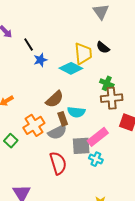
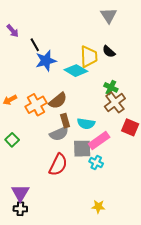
blue star: (40, 60) -> (46, 61), size x1.5
brown cross: (112, 98) -> (115, 102), turned -35
cyan semicircle: (76, 112) -> (86, 124), moved
orange cross: (34, 125) -> (36, 105), moved
red semicircle: (58, 163) -> (58, 165), turned 40

